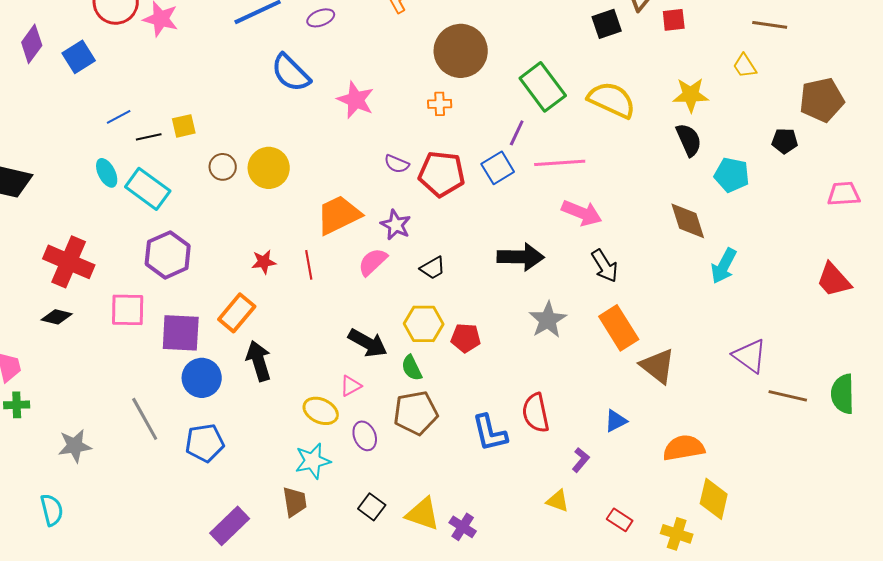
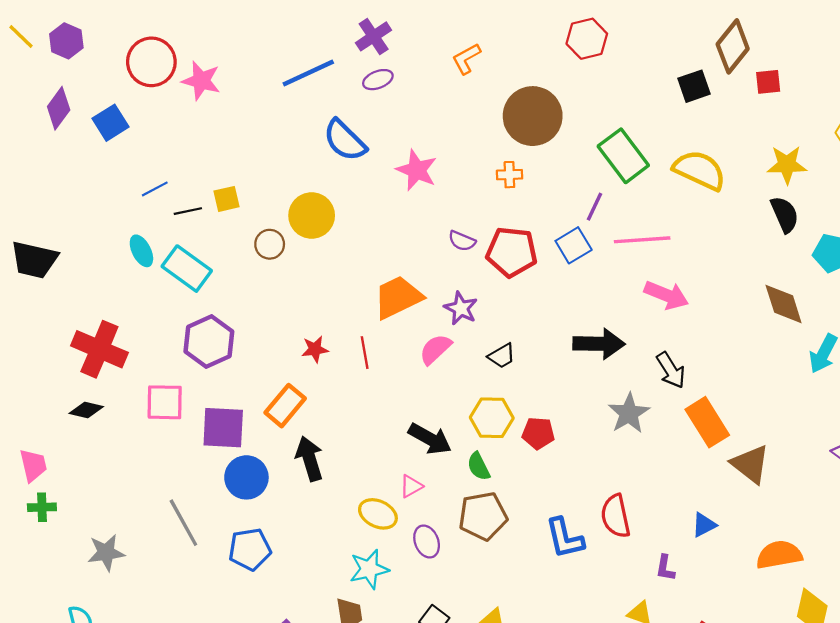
yellow circle: (269, 168) -> (312, 215), moved
black arrow: (605, 266) -> (671, 370), moved
purple L-shape: (581, 460) -> (665, 568), turned 150

